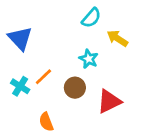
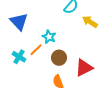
cyan star: (89, 59) -> (49, 37), moved
orange semicircle: (46, 122) -> (58, 82), moved

